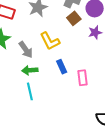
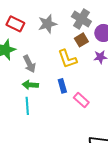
yellow L-shape: (50, 41) -> (67, 59), moved
pink rectangle: (82, 78) -> (81, 100), turned -49

